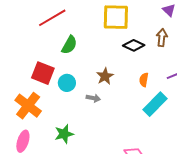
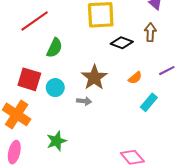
brown star: (105, 76) -> (94, 77), size x1.4
orange semicircle: (144, 80) -> (135, 78), turned -136
cyan rectangle: (155, 104) -> (149, 102), size x0.7

